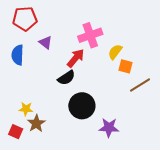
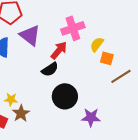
purple triangle: (46, 43) -> (30, 35), size x1.6

